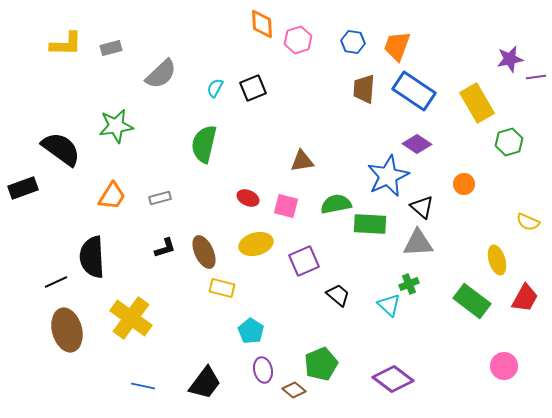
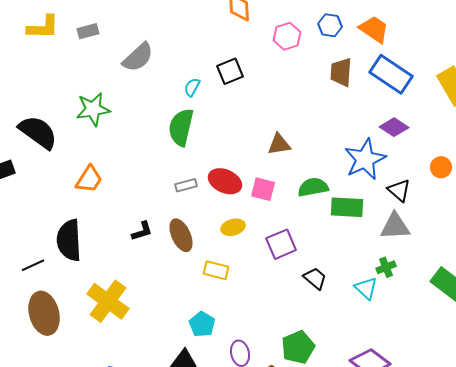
pink hexagon: (298, 40) -> (287, 36), moved
orange trapezoid: (397, 46) -> (374, 29), turned 104
cyan semicircle: (215, 88) -> (192, 87), moved
gray rectangle: (160, 198) -> (186, 185), moved
red ellipse: (248, 198) -> (225, 181), size x1.5
yellow ellipse: (256, 244) -> (233, 227), size x0.7
yellow rectangle: (222, 288) -> (216, 270), moved
cyan pentagon: (251, 331) -> (202, 324), moved

